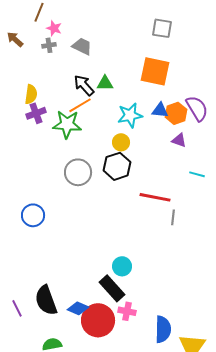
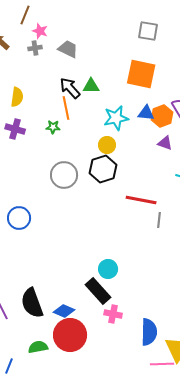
orange line: (80, 105) -> (66, 108), turned -70
purple cross: (36, 113) -> (15, 129), moved, turned 36
green star: (67, 124) -> (53, 127), size x0.5
red circle: (98, 320) -> (70, 335), moved

